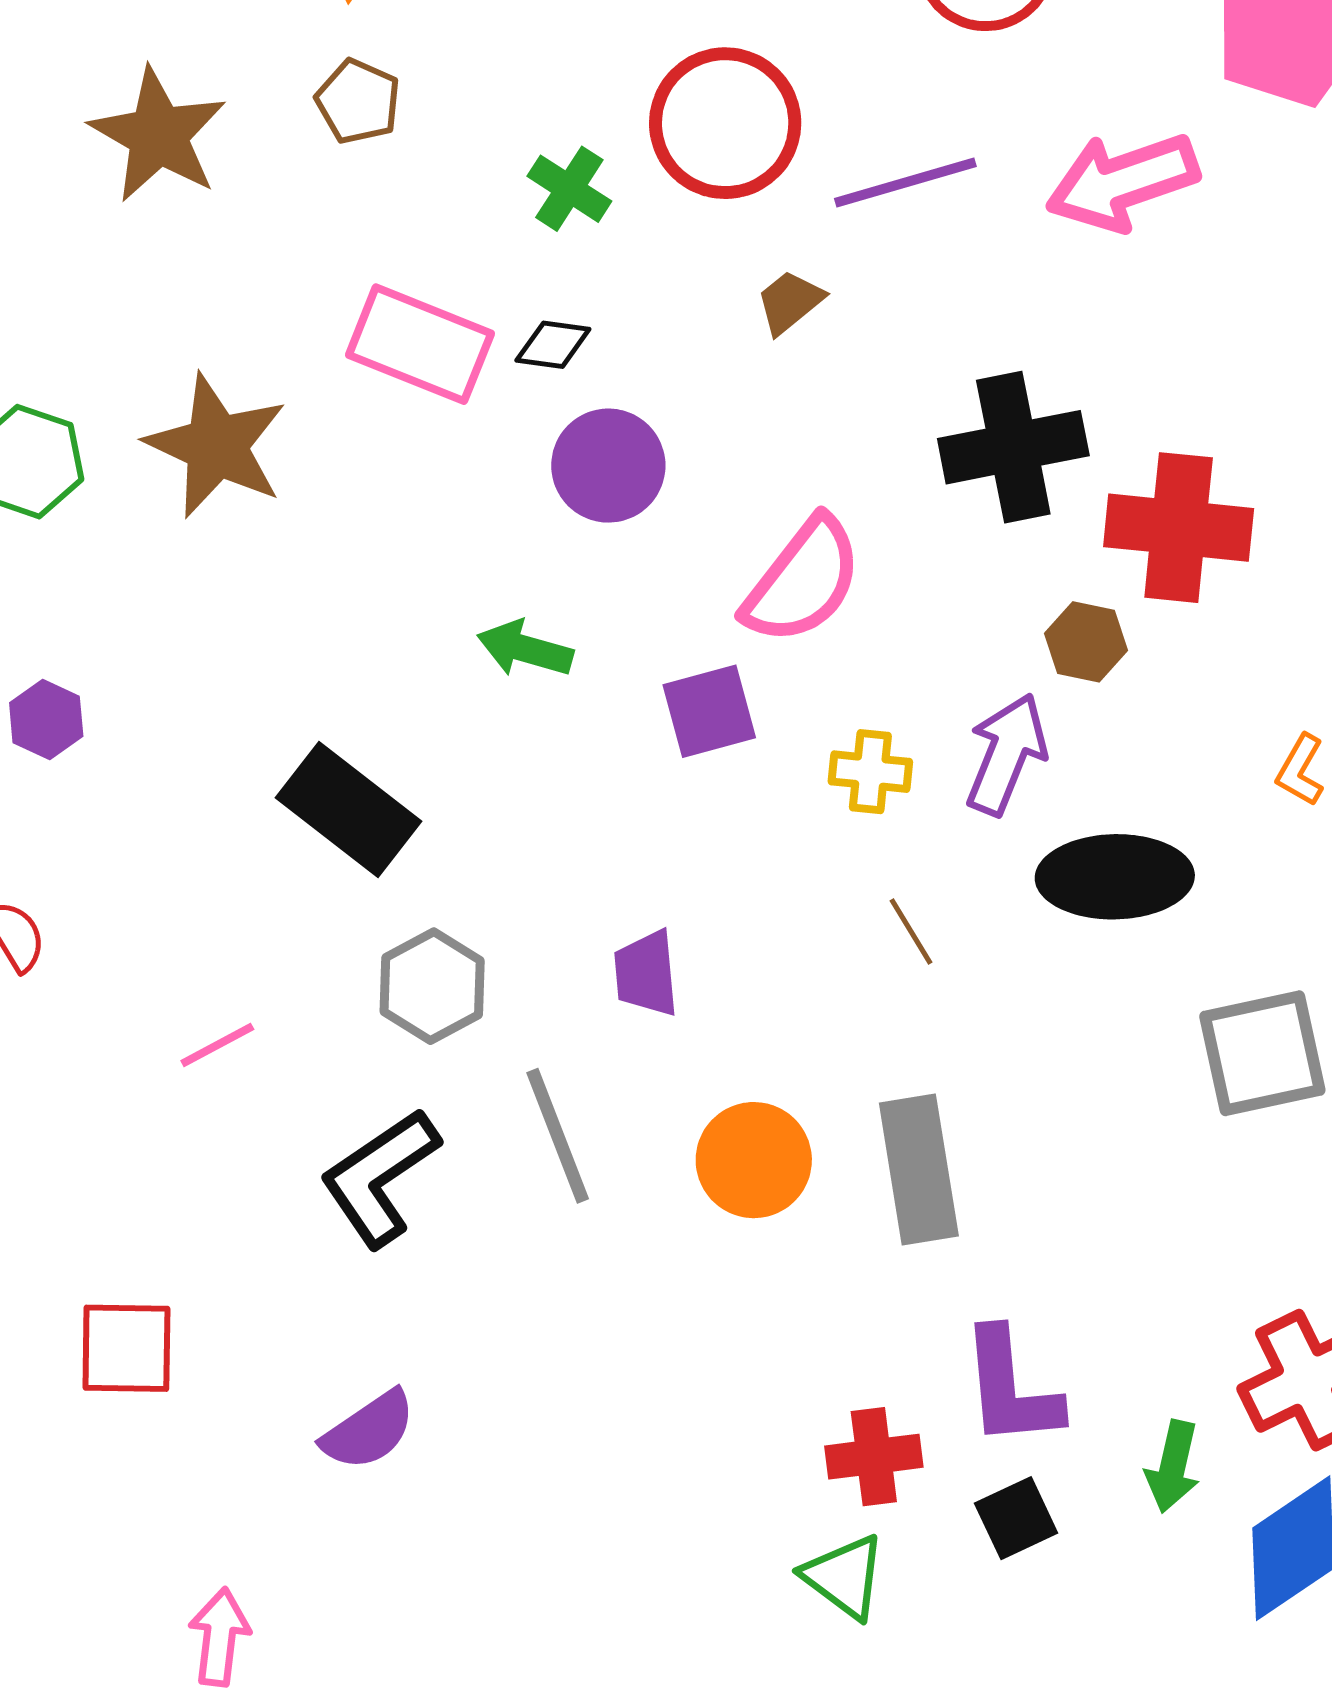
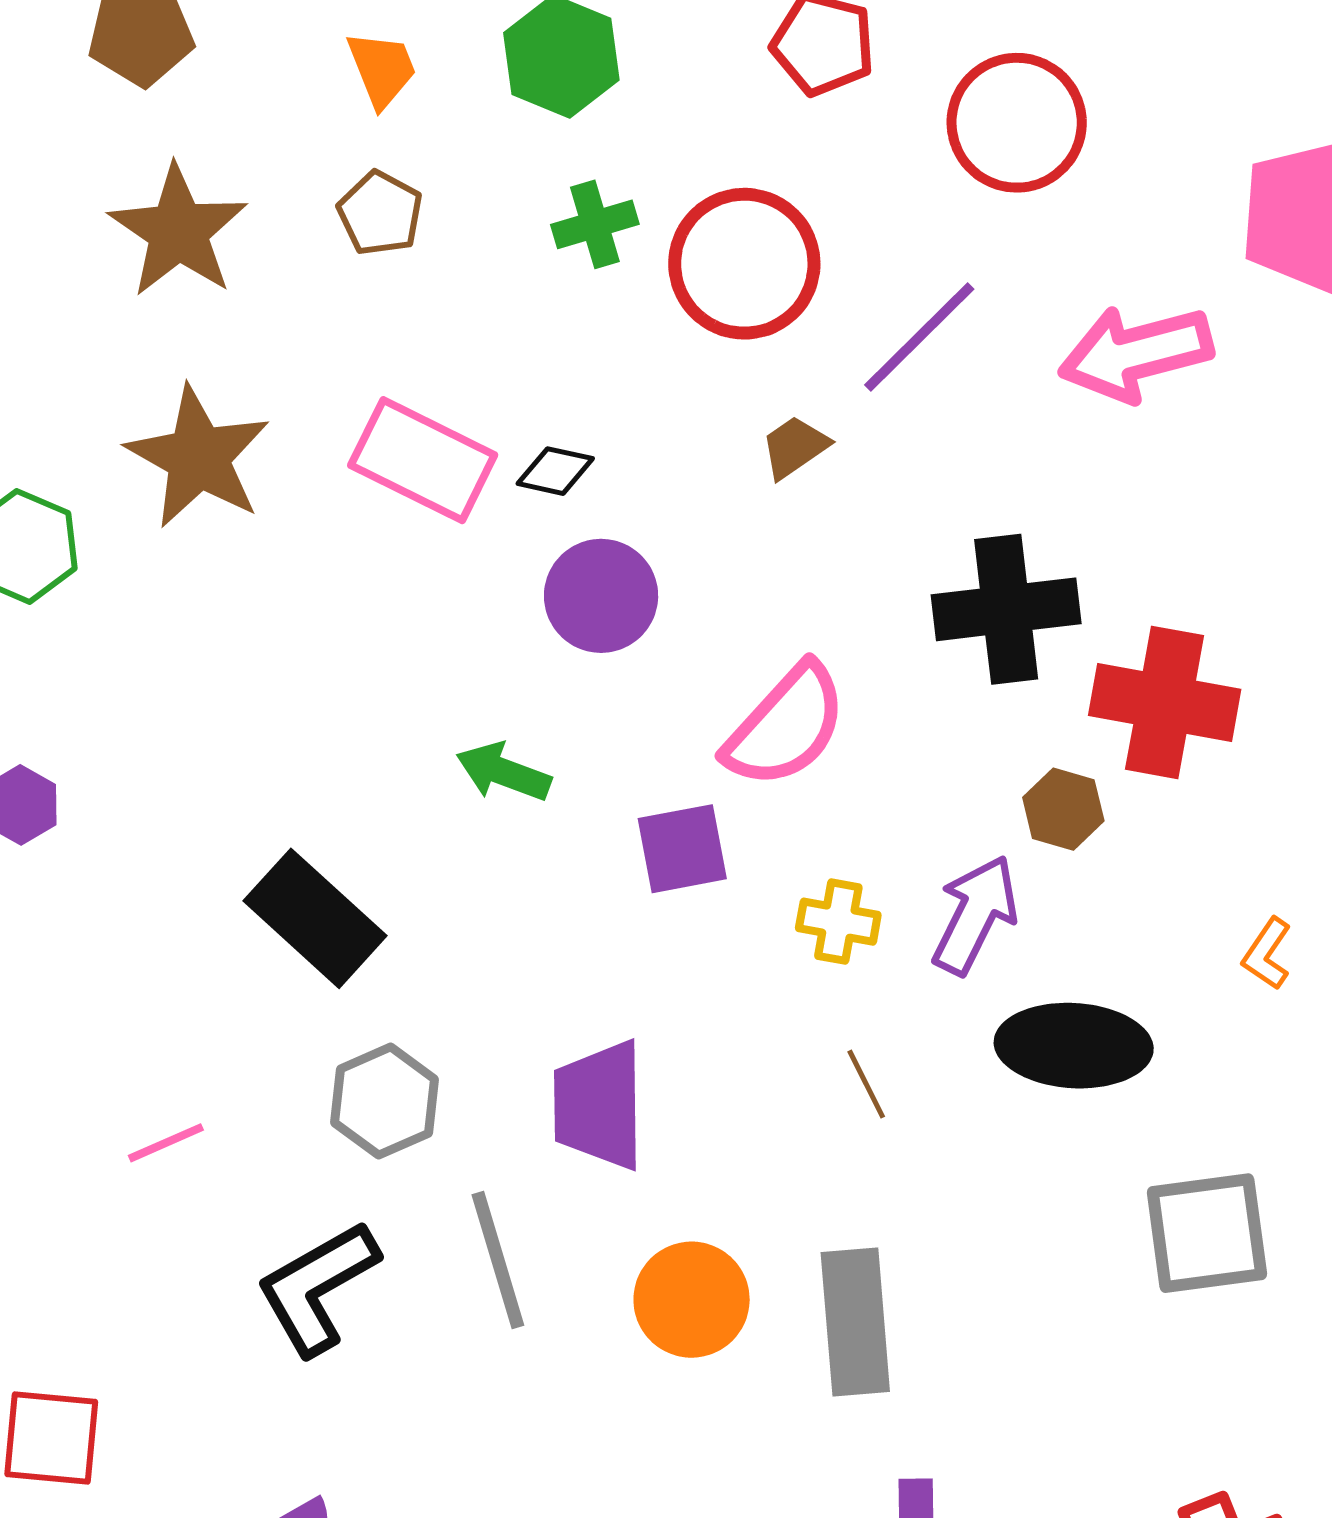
purple line: (905, 183) -> (919, 337), turned -33
green cross: (569, 189) -> (595, 224), moved, turned 36
brown star: (216, 446) -> (198, 457), moved
purple trapezoid: (646, 973) -> (599, 1105), size x1.5

